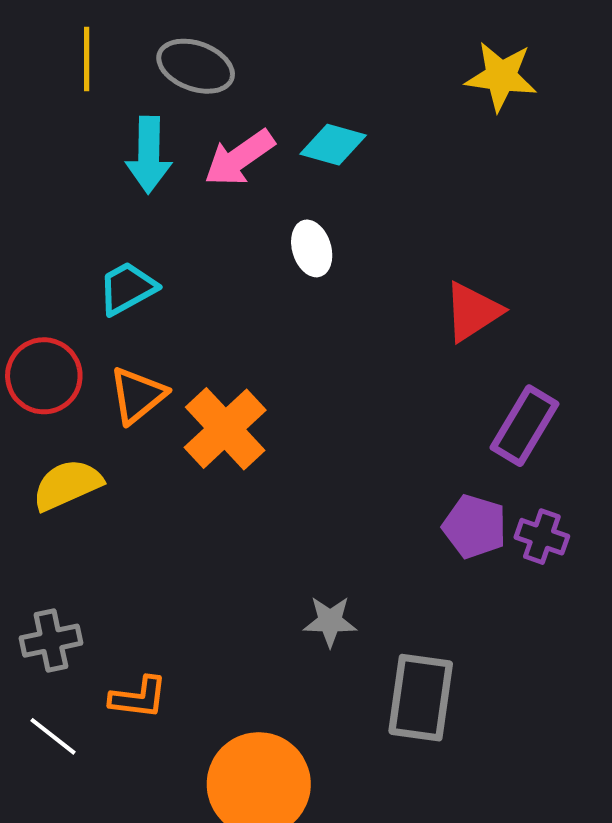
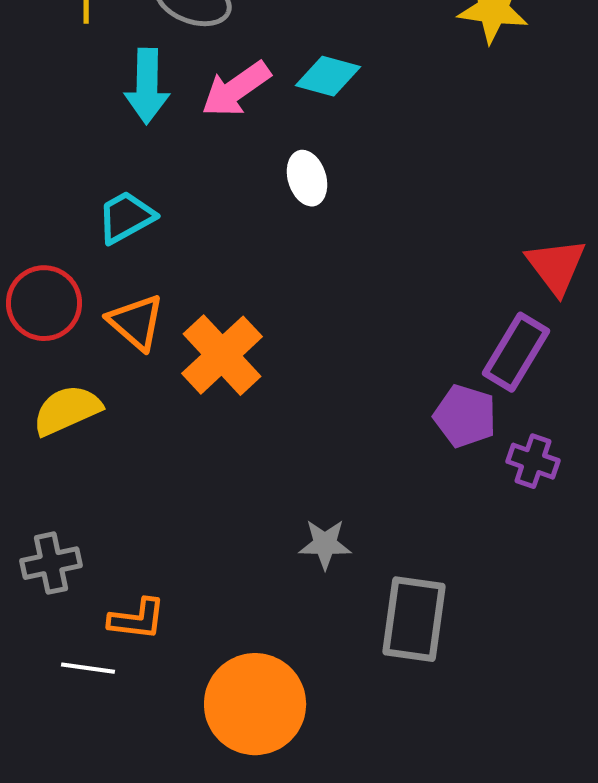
red triangle: (473, 312) -> (556, 266), moved, turned -34
orange triangle: (138, 395) -> (136, 322), turned -40
purple pentagon: (475, 527) -> (465, 416), moved
white line: (53, 736) -> (88, 668), moved, turned -30

